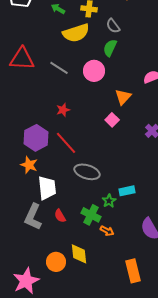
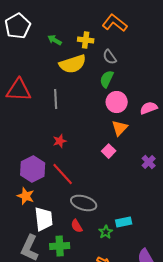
gray line: (59, 68) -> (56, 99), turned 54
pink circle: (94, 71) -> (117, 102), moved
green cross: (91, 215) -> (60, 246), moved, turned -30
red semicircle: (60, 216) -> (77, 226), moved

